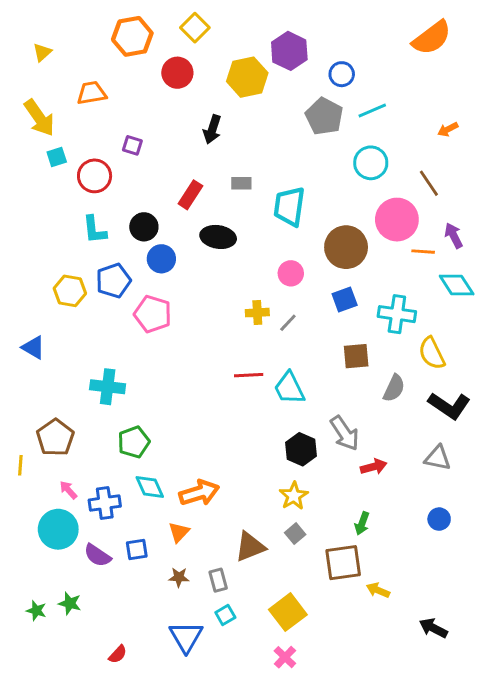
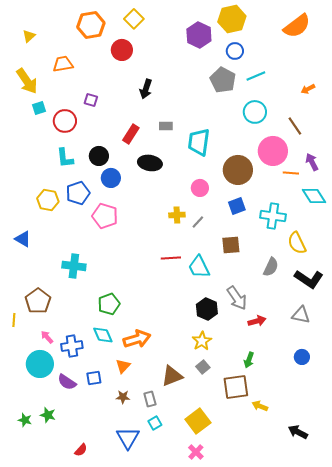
yellow hexagon: (247, 77) -> (232, 19), moved
brown square: (356, 356) -> (231, 245), moved
green pentagon: (134, 442) -> (109, 304), moved

